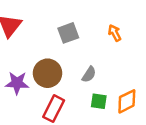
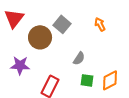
gray square: (68, 33) -> (62, 24), turned -30
brown circle: (48, 73) -> (40, 37), moved

